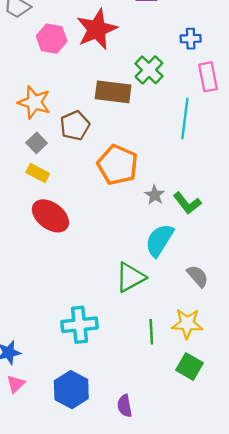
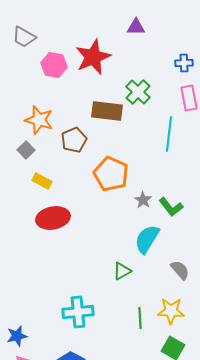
blue cross: (191, 39) -> (184, 63), moved
gray square: (37, 143) -> (26, 150), moved
red ellipse: (50, 216) -> (53, 218), turned -48
green triangle: (130, 277) -> (122, 271), size x0.7

